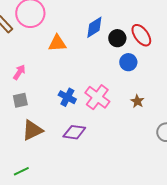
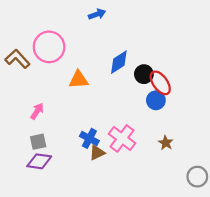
red ellipse: (141, 35) -> (160, 83), moved
brown triangle: (32, 130) -> (97, 153), moved, size x0.7
purple diamond: (74, 132) -> (39, 161), moved

